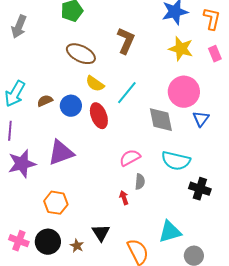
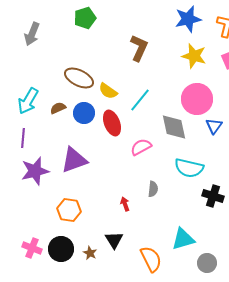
brown ellipse: (81, 54) -> (79, 78), moved
pink semicircle: (130, 158) -> (141, 147), moved
red arrow: (124, 198) -> (125, 204), moved

